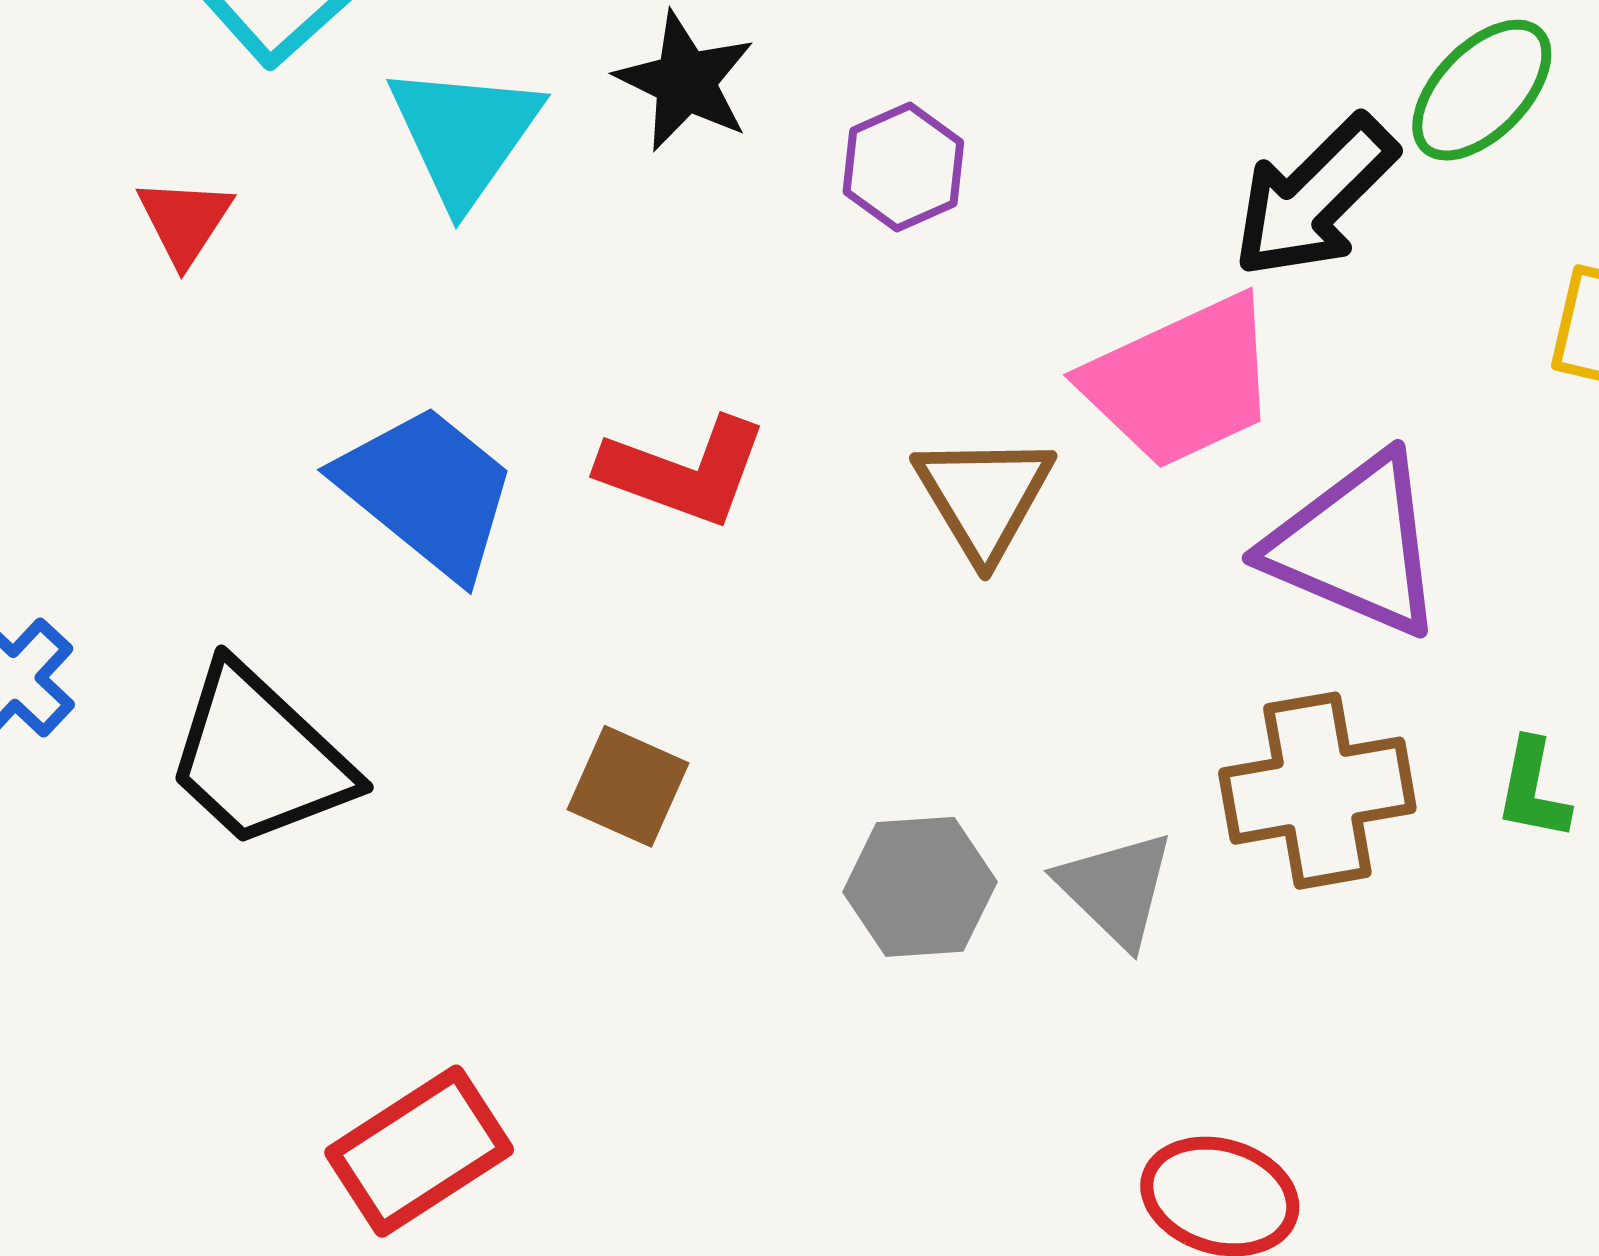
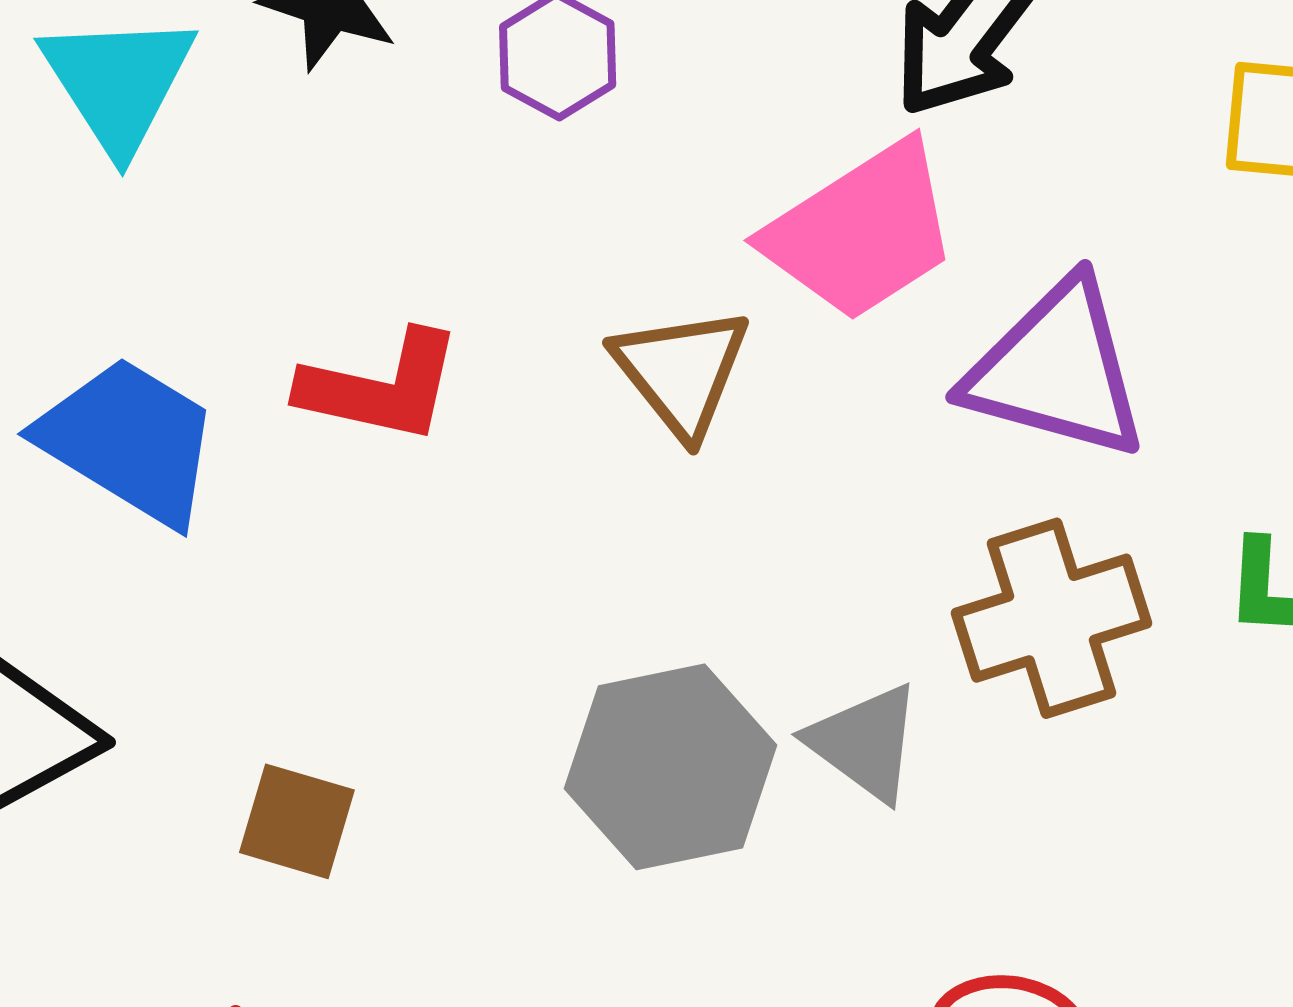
brown square: (628, 786) -> (297, 821), moved
gray hexagon: (920, 887) -> (671, 767), size x1.4

